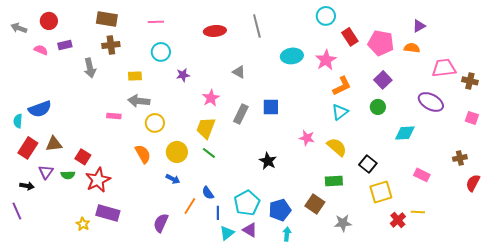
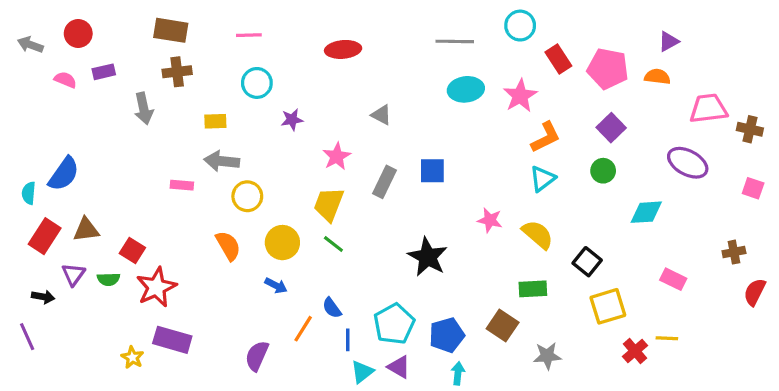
gray line: (257, 26) -> (455, 41), moved, turned -75
blue semicircle: (40, 109) -> (64, 174), turned -35
black star: (268, 161) -> (428, 257), size x1.4

